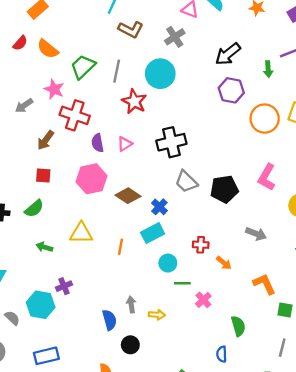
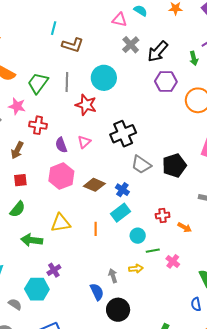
gray cross: (175, 37) -> (131, 45), moved
red cross: (75, 115) -> (38, 125), size x0.7
green arrow: (44, 247) -> (32, 240), size x1.5
yellow arrow: (157, 315) -> (136, 269), moved
black circle: (130, 345) -> (118, 310), size x1.5

